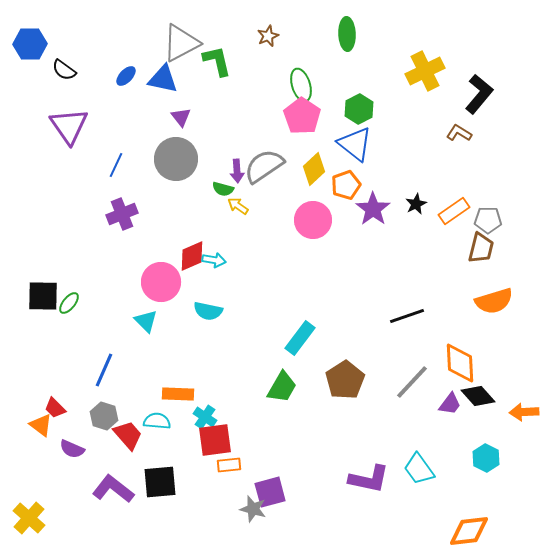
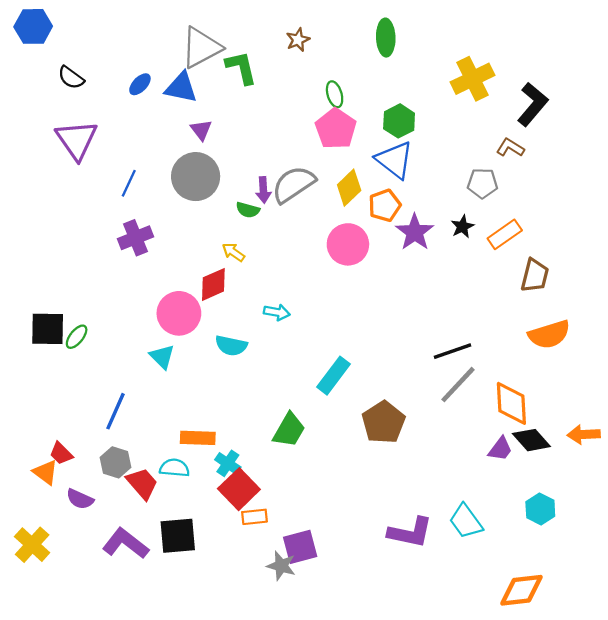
blue hexagon: (30, 44) -> (33, 26), moved
green ellipse: (301, 85) -> (335, 94), size x0.7
yellow arrow: (238, 206) -> (233, 252), moved
gray pentagon: (488, 220) -> (482, 183), moved
cyan arrow: (214, 260) -> (277, 312), moved
gray line: (412, 382) -> (458, 385), moved
green trapezoid: (282, 387) -> (289, 430), moved
orange arrow: (524, 412) -> (584, 435), moved
red square: (215, 440) -> (239, 489), turned -36
yellow cross: (29, 518) -> (32, 545), moved

